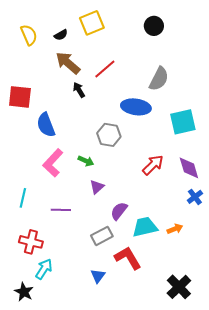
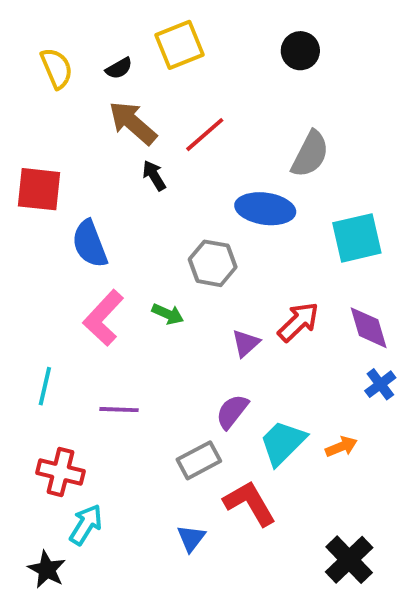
purple triangle: (97, 187) -> (246, 343), moved
cyan trapezoid: (145, 227) -> (283, 443), turned -32

